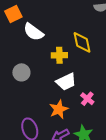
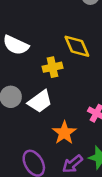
white trapezoid: (66, 82) -> (40, 101), moved

